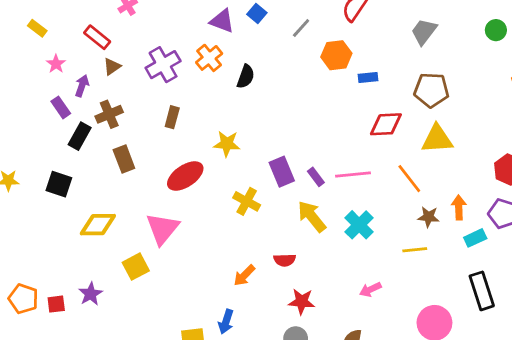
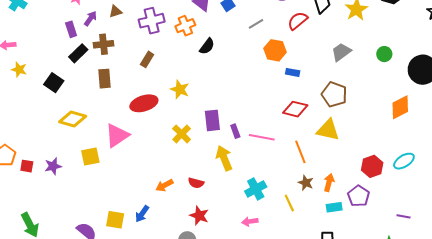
green circle: (496, 30) -> (384, 54), moved
cyan cross: (359, 225) -> (256, 189), moved
yellow line: (415, 250) -> (289, 203), turned 54

